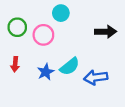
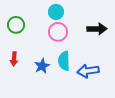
pink circle: (43, 35) -> (58, 32), moved
cyan semicircle: (70, 66) -> (64, 61), turned 126

